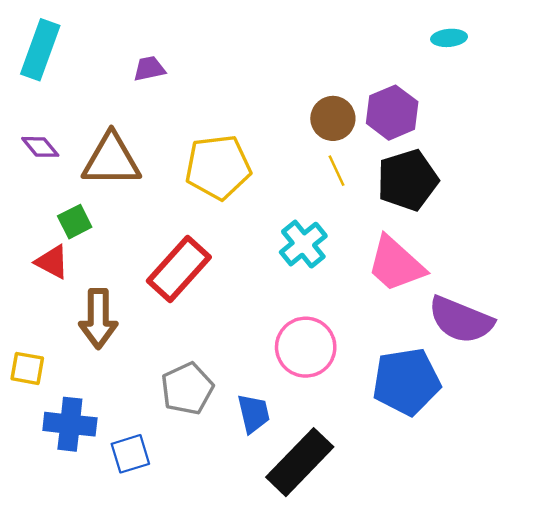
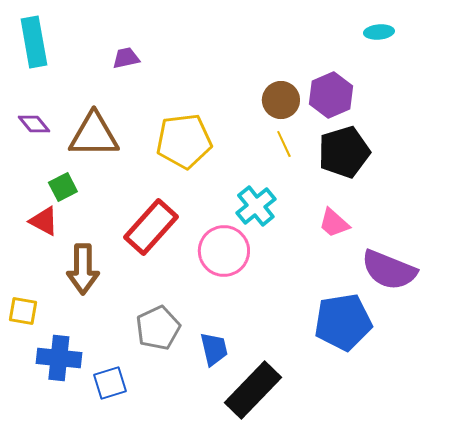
cyan rectangle: (40, 50) -> (34, 42), turned -30
pink trapezoid: (396, 264) -> (334, 223), size x0.6
pink circle: (306, 347) -> (224, 251), moved

